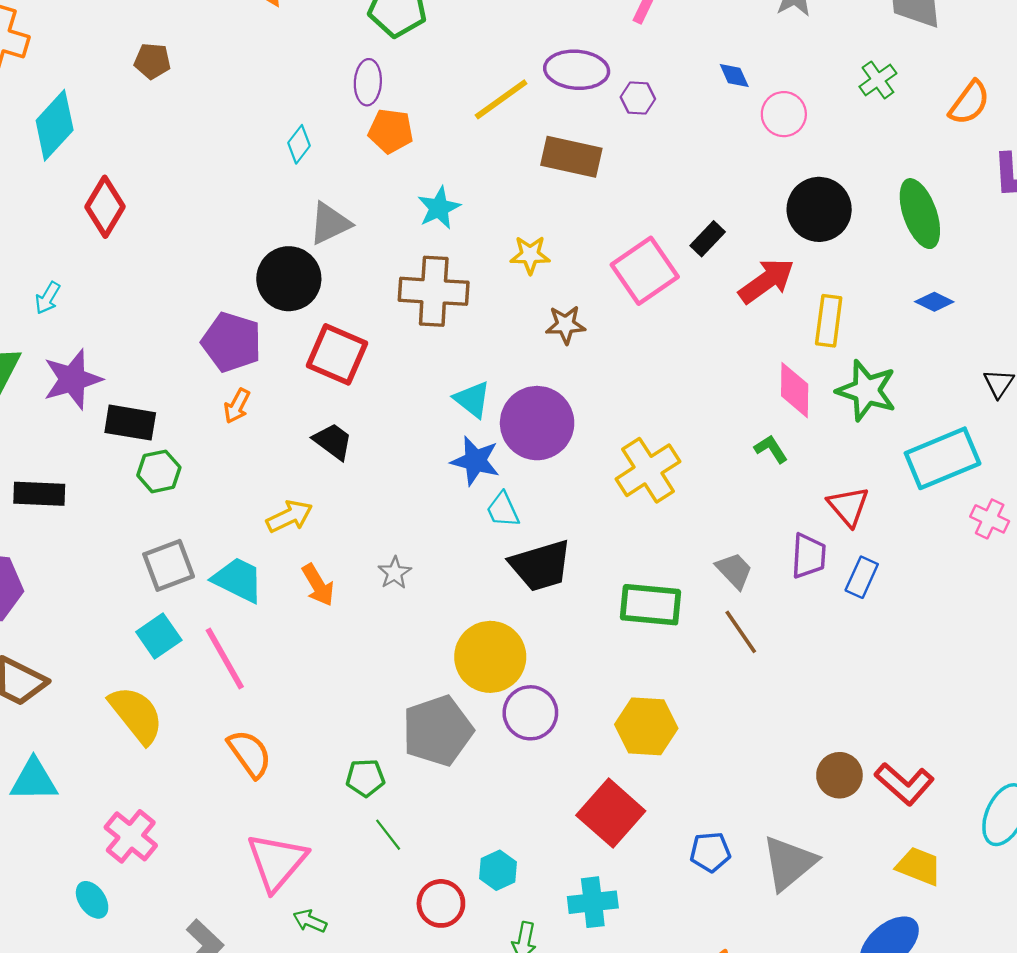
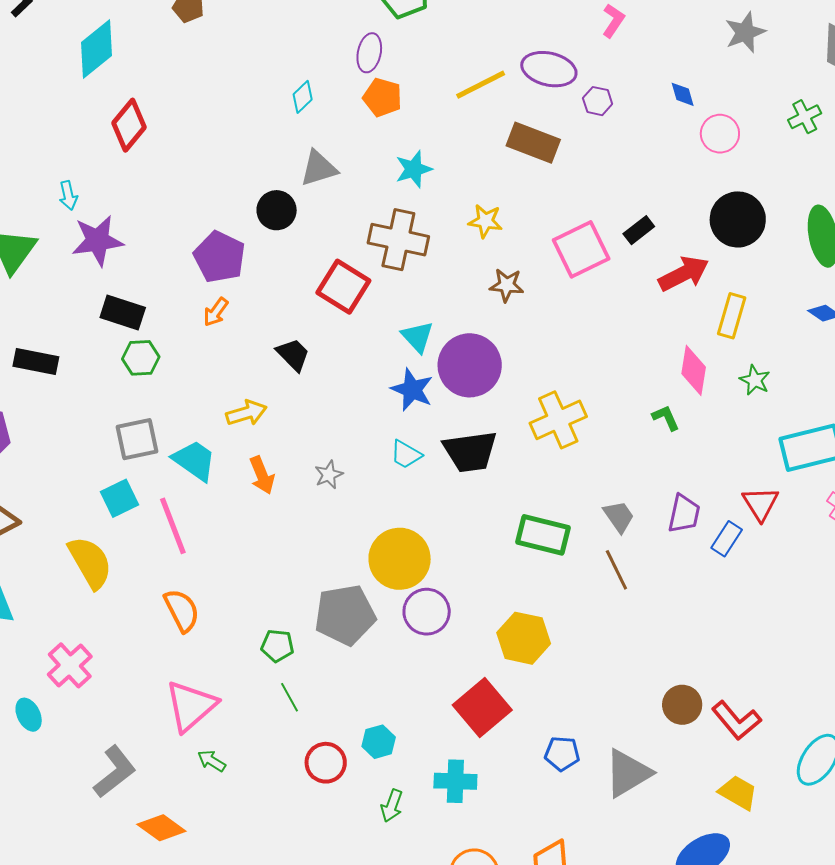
black circle: (289, 279) -> (277, 210), size x0.7
cyan arrow: (48, 298) -> (68, 195), turned -52
red square: (337, 354) -> (343, 287), moved
purple star: (73, 379) -> (98, 241), moved
green star: (867, 391) -> (755, 380), size x0.6
red triangle: (848, 506) -> (761, 504), moved
cyan trapezoid: (503, 510) -> (406, 454), moved, turned -44
black trapezoid: (541, 566) -> (470, 451), moved

